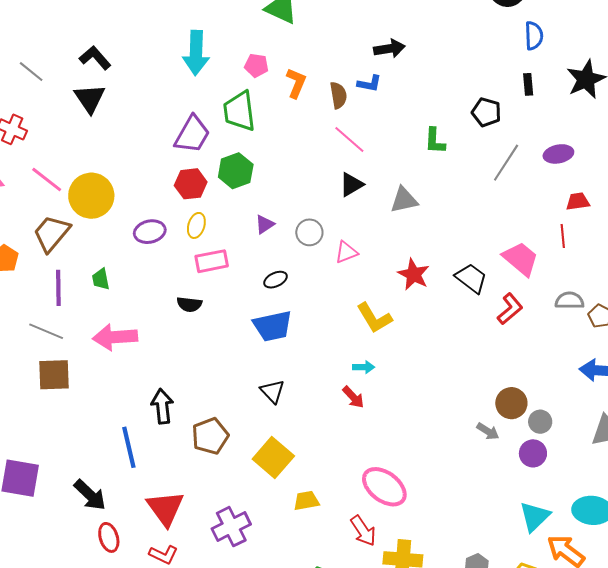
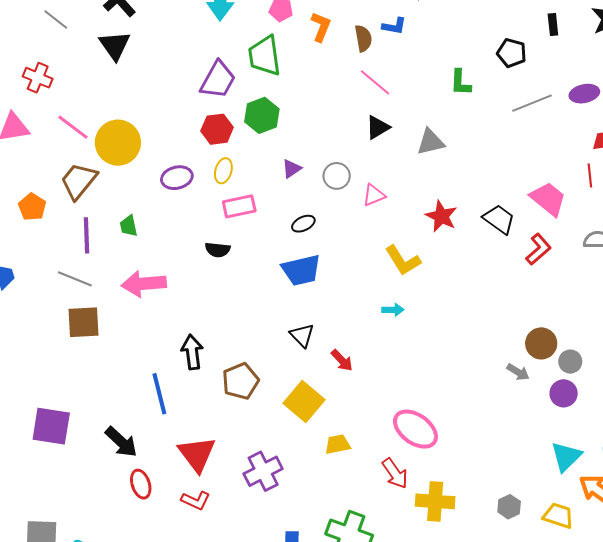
gray line: (506, 163) -> (532, 103), turned 36
red arrow: (353, 397) -> (342, 360), moved

